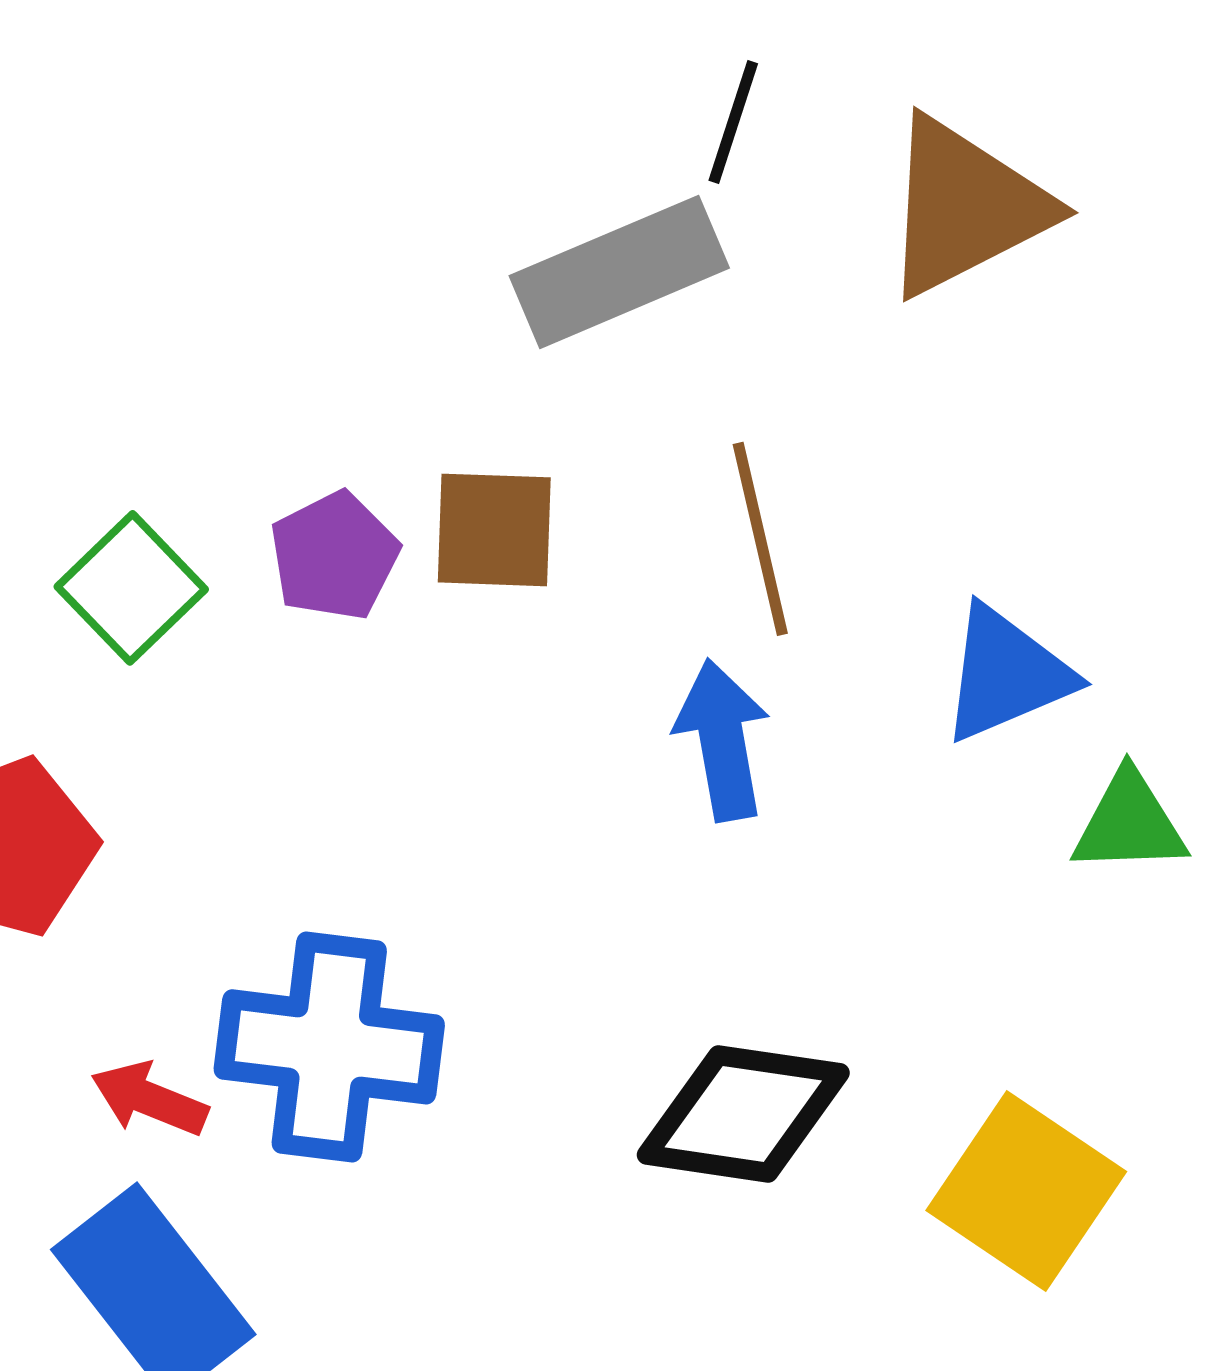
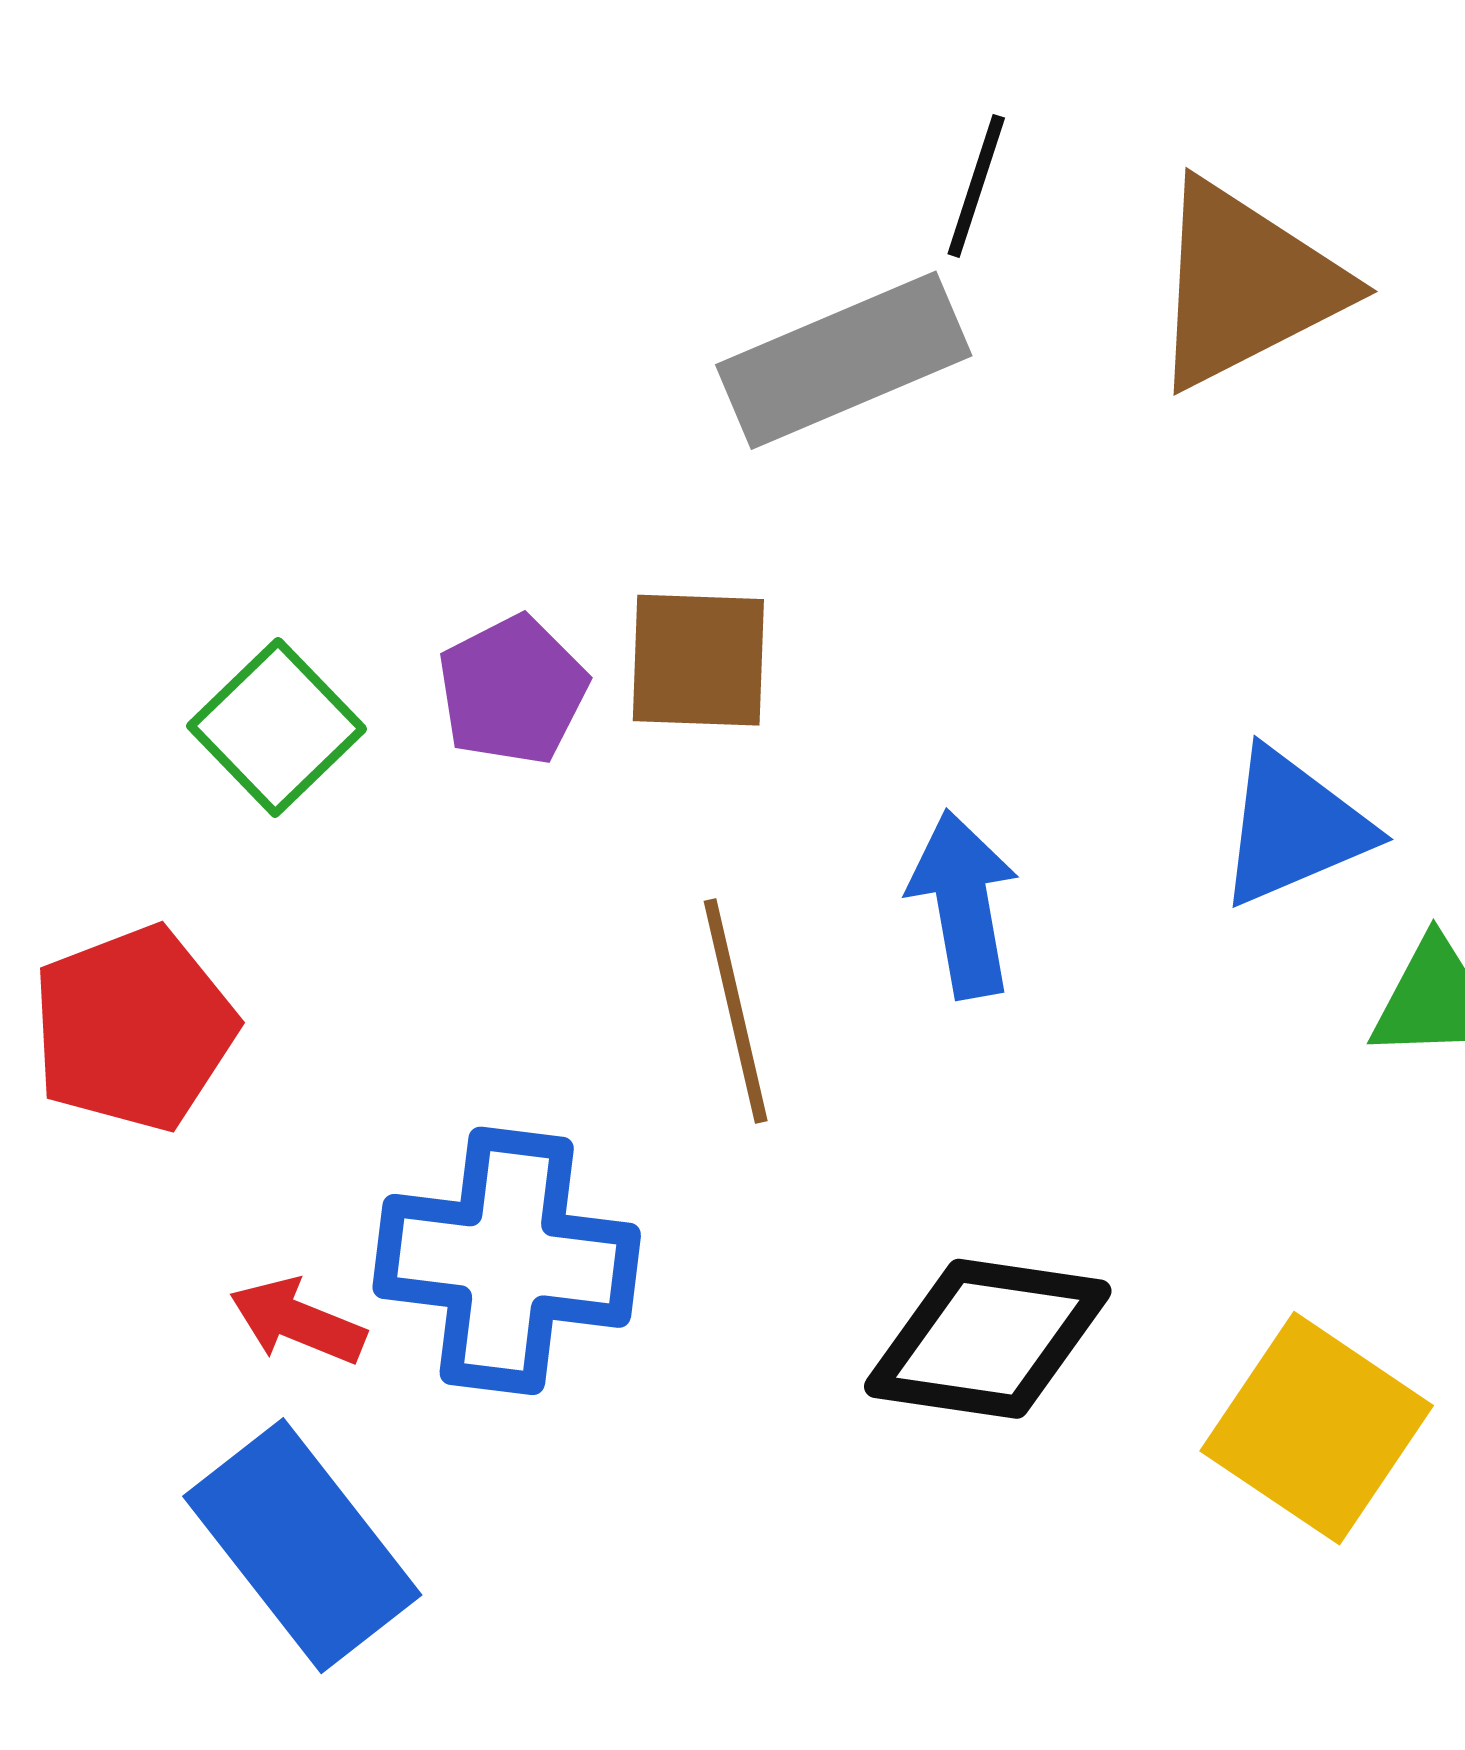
brown line: (760, 539) -> (736, 1011), moved

